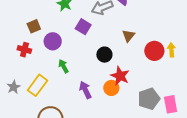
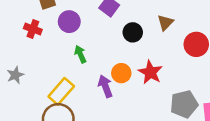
black circle: (104, 55) -> (133, 32), moved
yellow rectangle: (38, 85) -> (61, 91), moved
orange circle: (111, 88) -> (121, 73), moved

